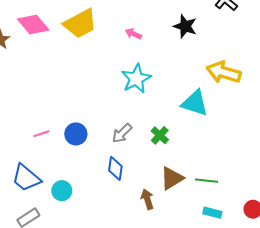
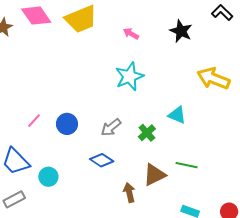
cyan triangle: (195, 103) -> (177, 115), moved, size x0.7
pink line: (41, 134) -> (34, 121), turned -35
blue diamond: (115, 168) -> (102, 160), turned -70
green line: (207, 181) -> (187, 165), moved

